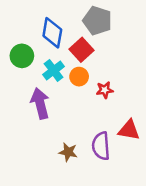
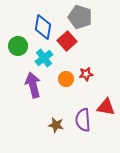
orange circle: (79, 77) -> (66, 79), moved

